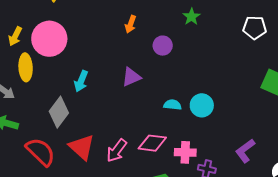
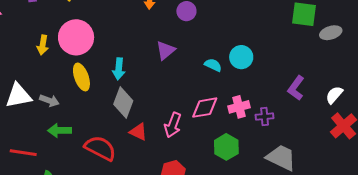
yellow ellipse: (26, 67) -> (81, 77), moved
cyan semicircle: (172, 105) -> (213, 65), turned 36
gray diamond: (59, 112) -> (123, 103), moved
red triangle: (82, 147) -> (138, 132), size x0.7

